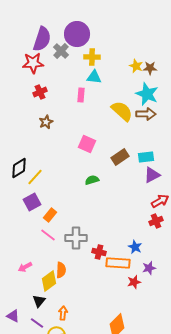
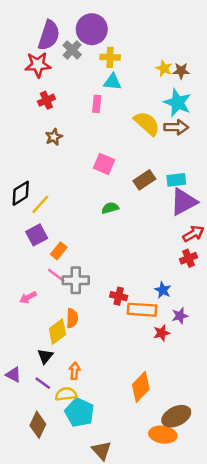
purple triangle: (152, 175) -> (184, 202), size x1.4
gray cross: (76, 238) -> (76, 280), moved
pink arrow: (25, 267) -> (28, 297), moved

